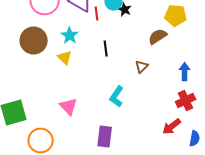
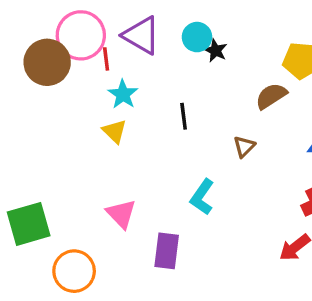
red line: (97, 14) -> (106, 59), moved
brown circle: (34, 40) -> (47, 62), moved
purple rectangle: (105, 136) -> (167, 251), moved

